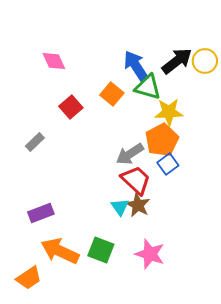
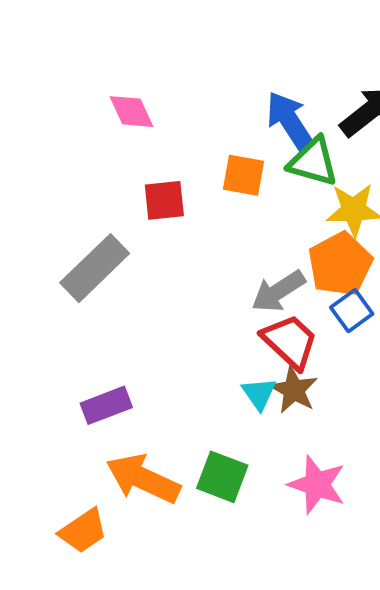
orange square: (112, 94) -> (244, 175), turned -30
red square: (71, 107) -> (164, 200), turned 35
gray rectangle: (35, 142) -> (95, 268), size x1.8

